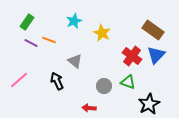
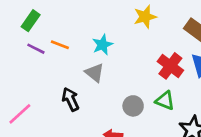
cyan star: (74, 21) -> (102, 45), moved
yellow star: (102, 33) -> (145, 17), moved, turned 30
pink line: (19, 80) -> (20, 114), moved

